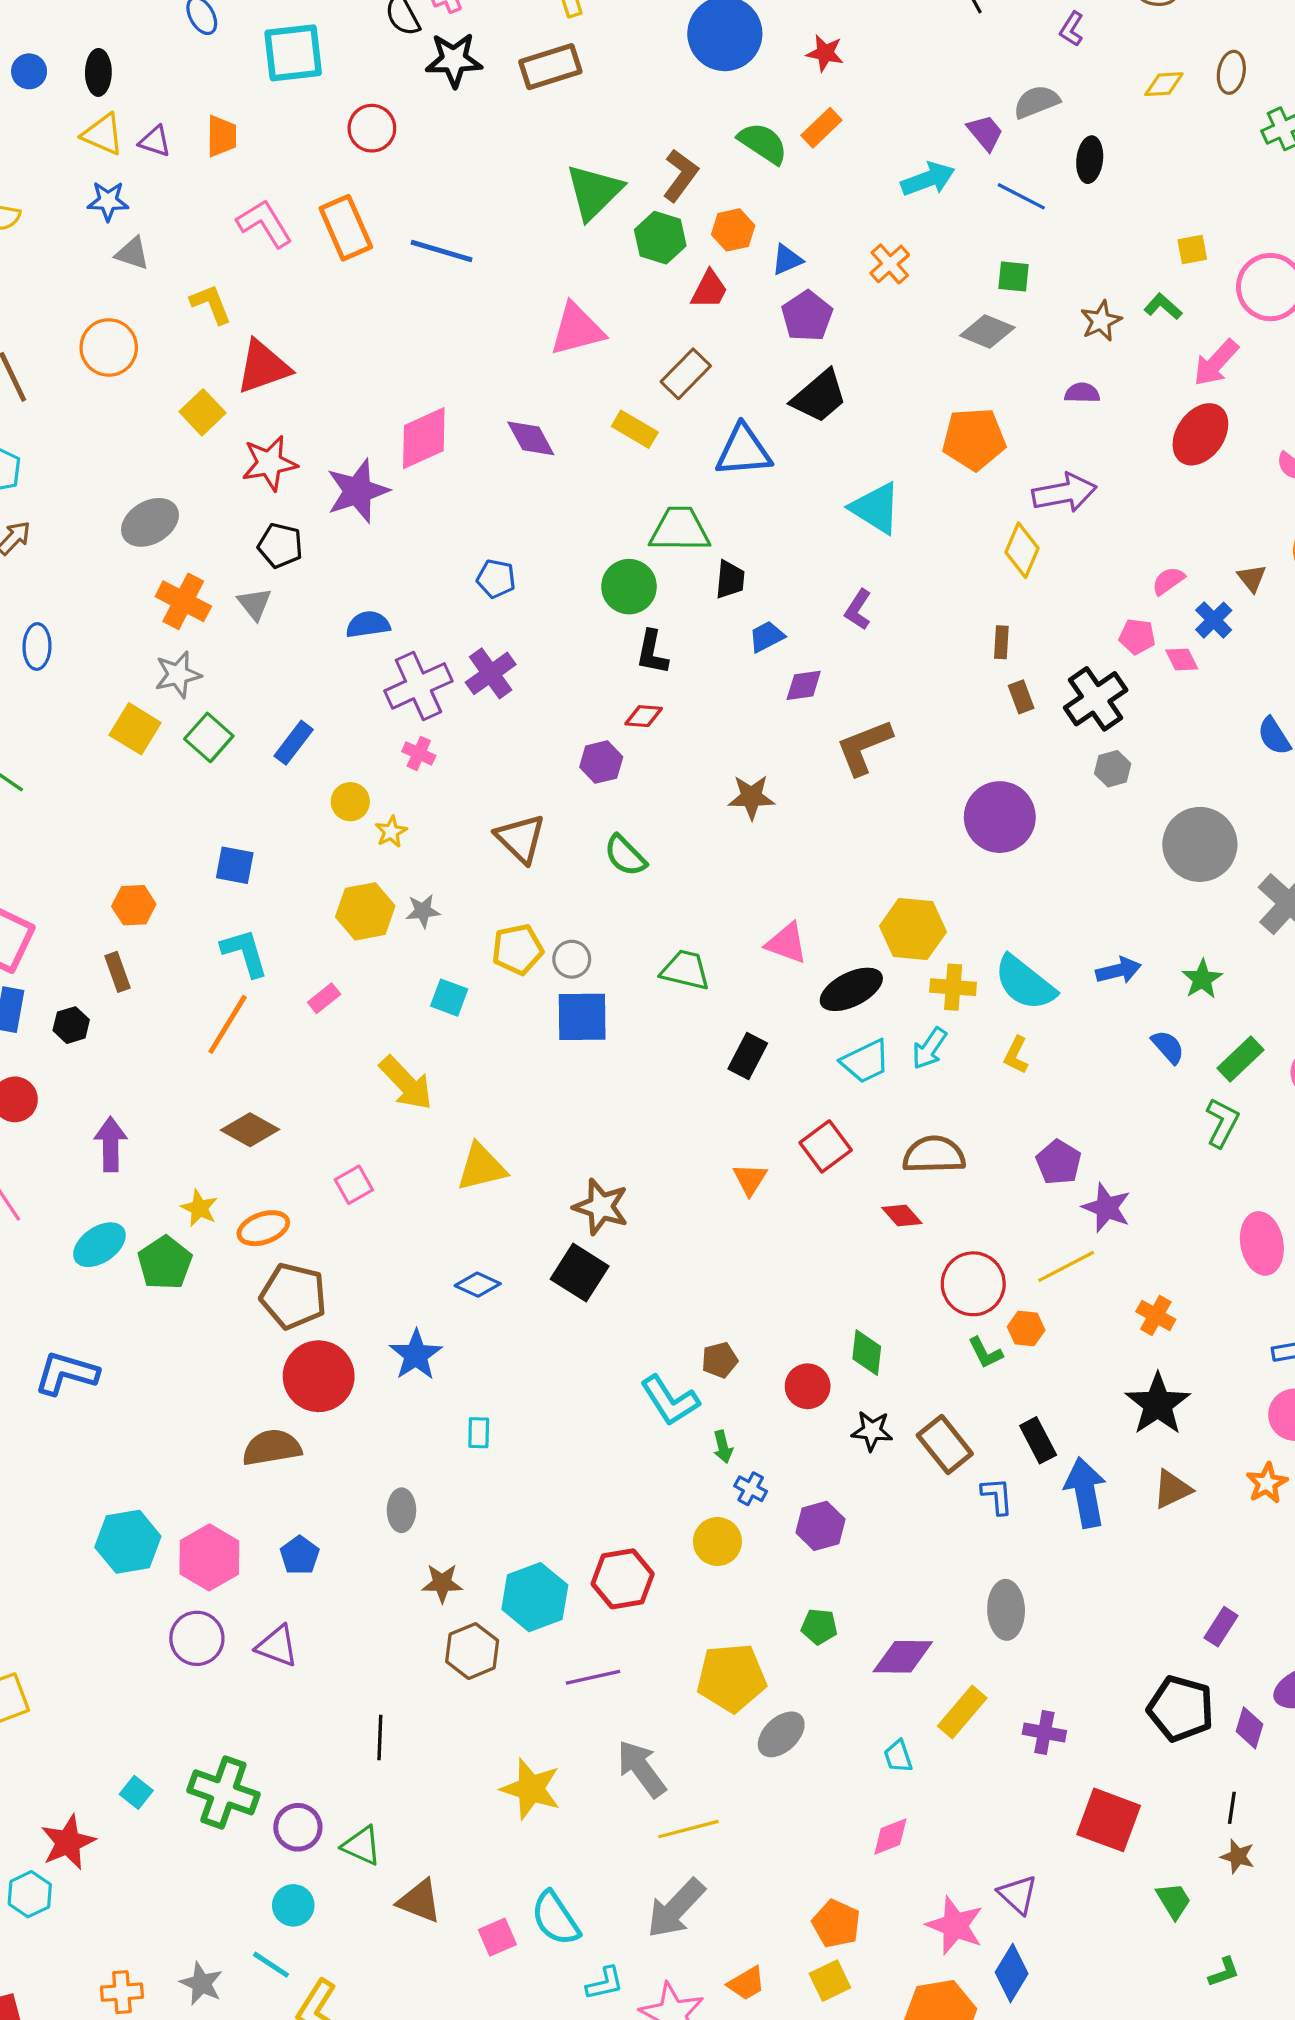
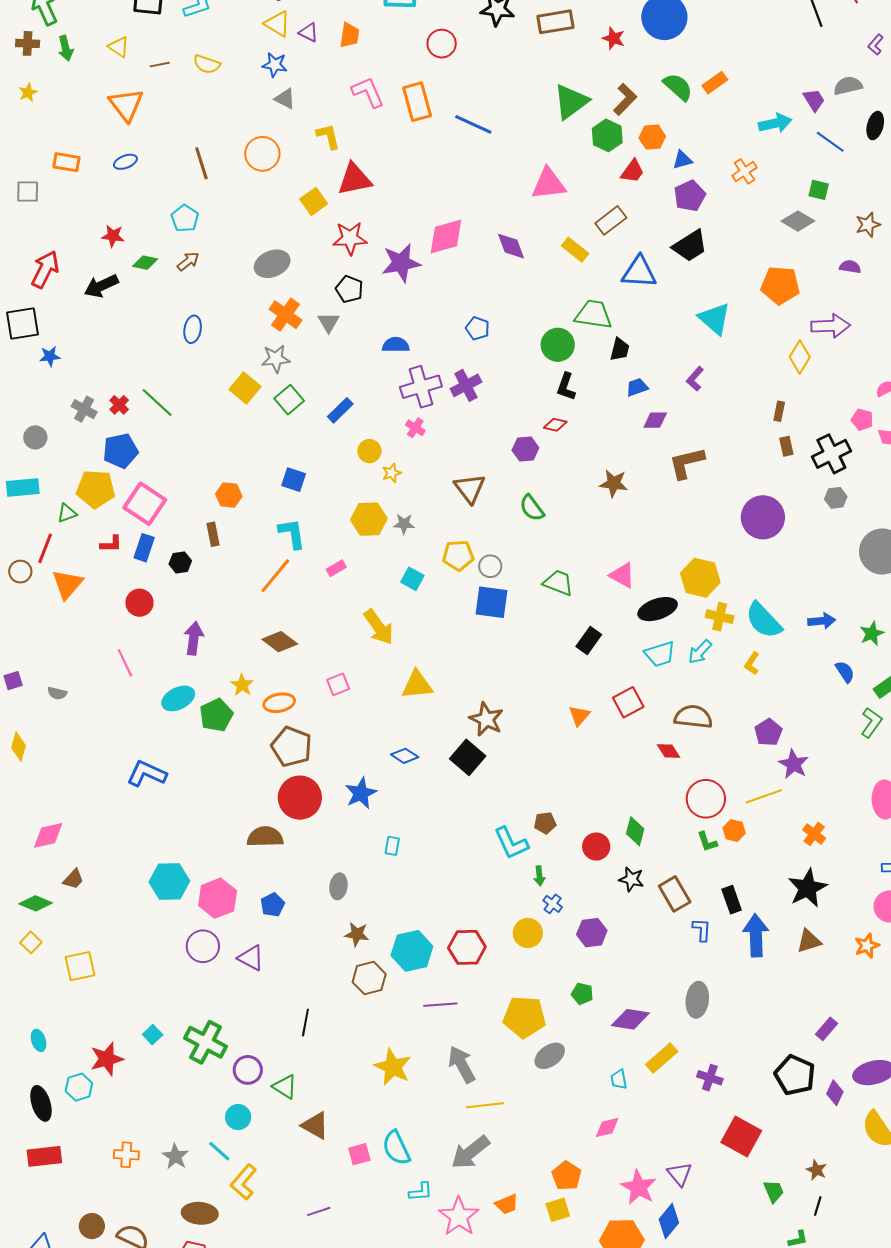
red star: (825, 53) -> (614, 38), moved
black line: (1232, 1808) -> (818, 1206), moved

